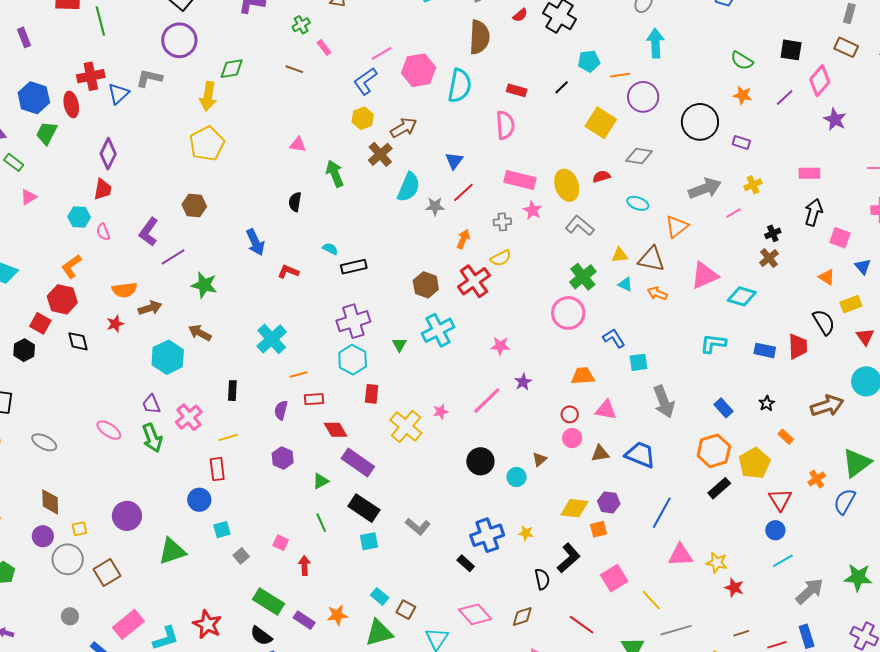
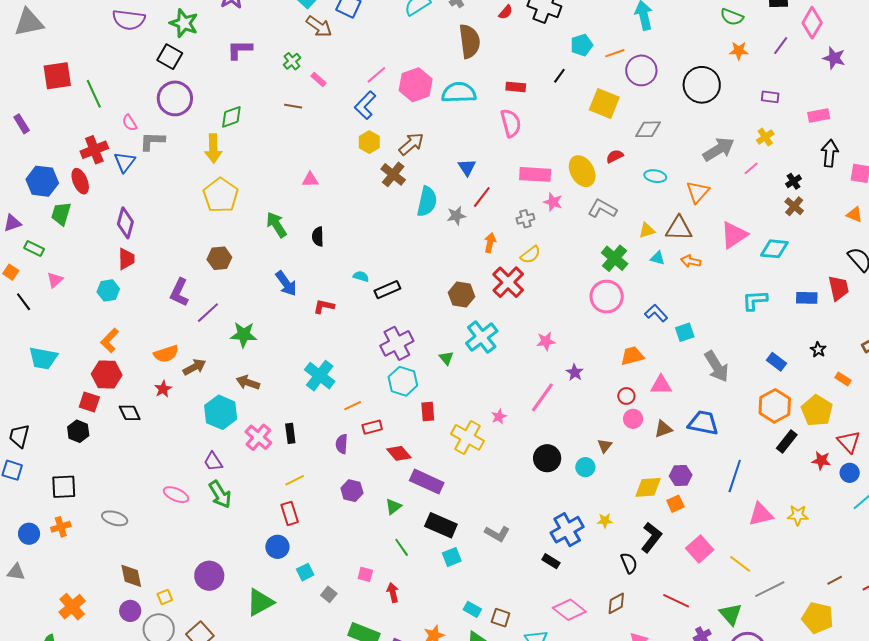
cyan semicircle: (460, 86) -> (459, 93), turned -92
purple rectangle: (741, 142) -> (770, 97), moved
green arrow: (335, 174) -> (276, 225), moved
pink semicircle: (103, 232) -> (130, 123), moved
pink cross: (189, 417) -> (258, 437), moved
red star: (734, 588) -> (821, 461), moved

